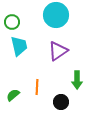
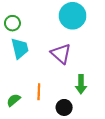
cyan circle: (56, 15) -> (73, 16), moved
purple triangle: (58, 51) -> (61, 54), turned -45

